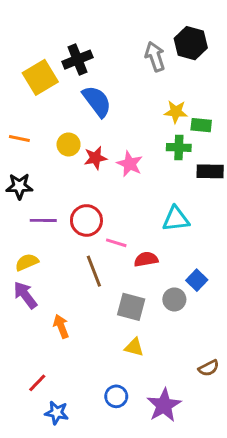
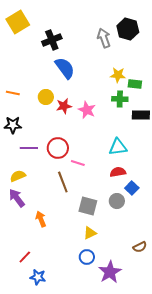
yellow square: (40, 77) -> (18, 22), moved
red semicircle: (146, 259) -> (118, 172), moved
yellow triangle: (134, 347) -> (90, 233), turned -40
blue circle: (116, 396) -> (87, 257), moved

